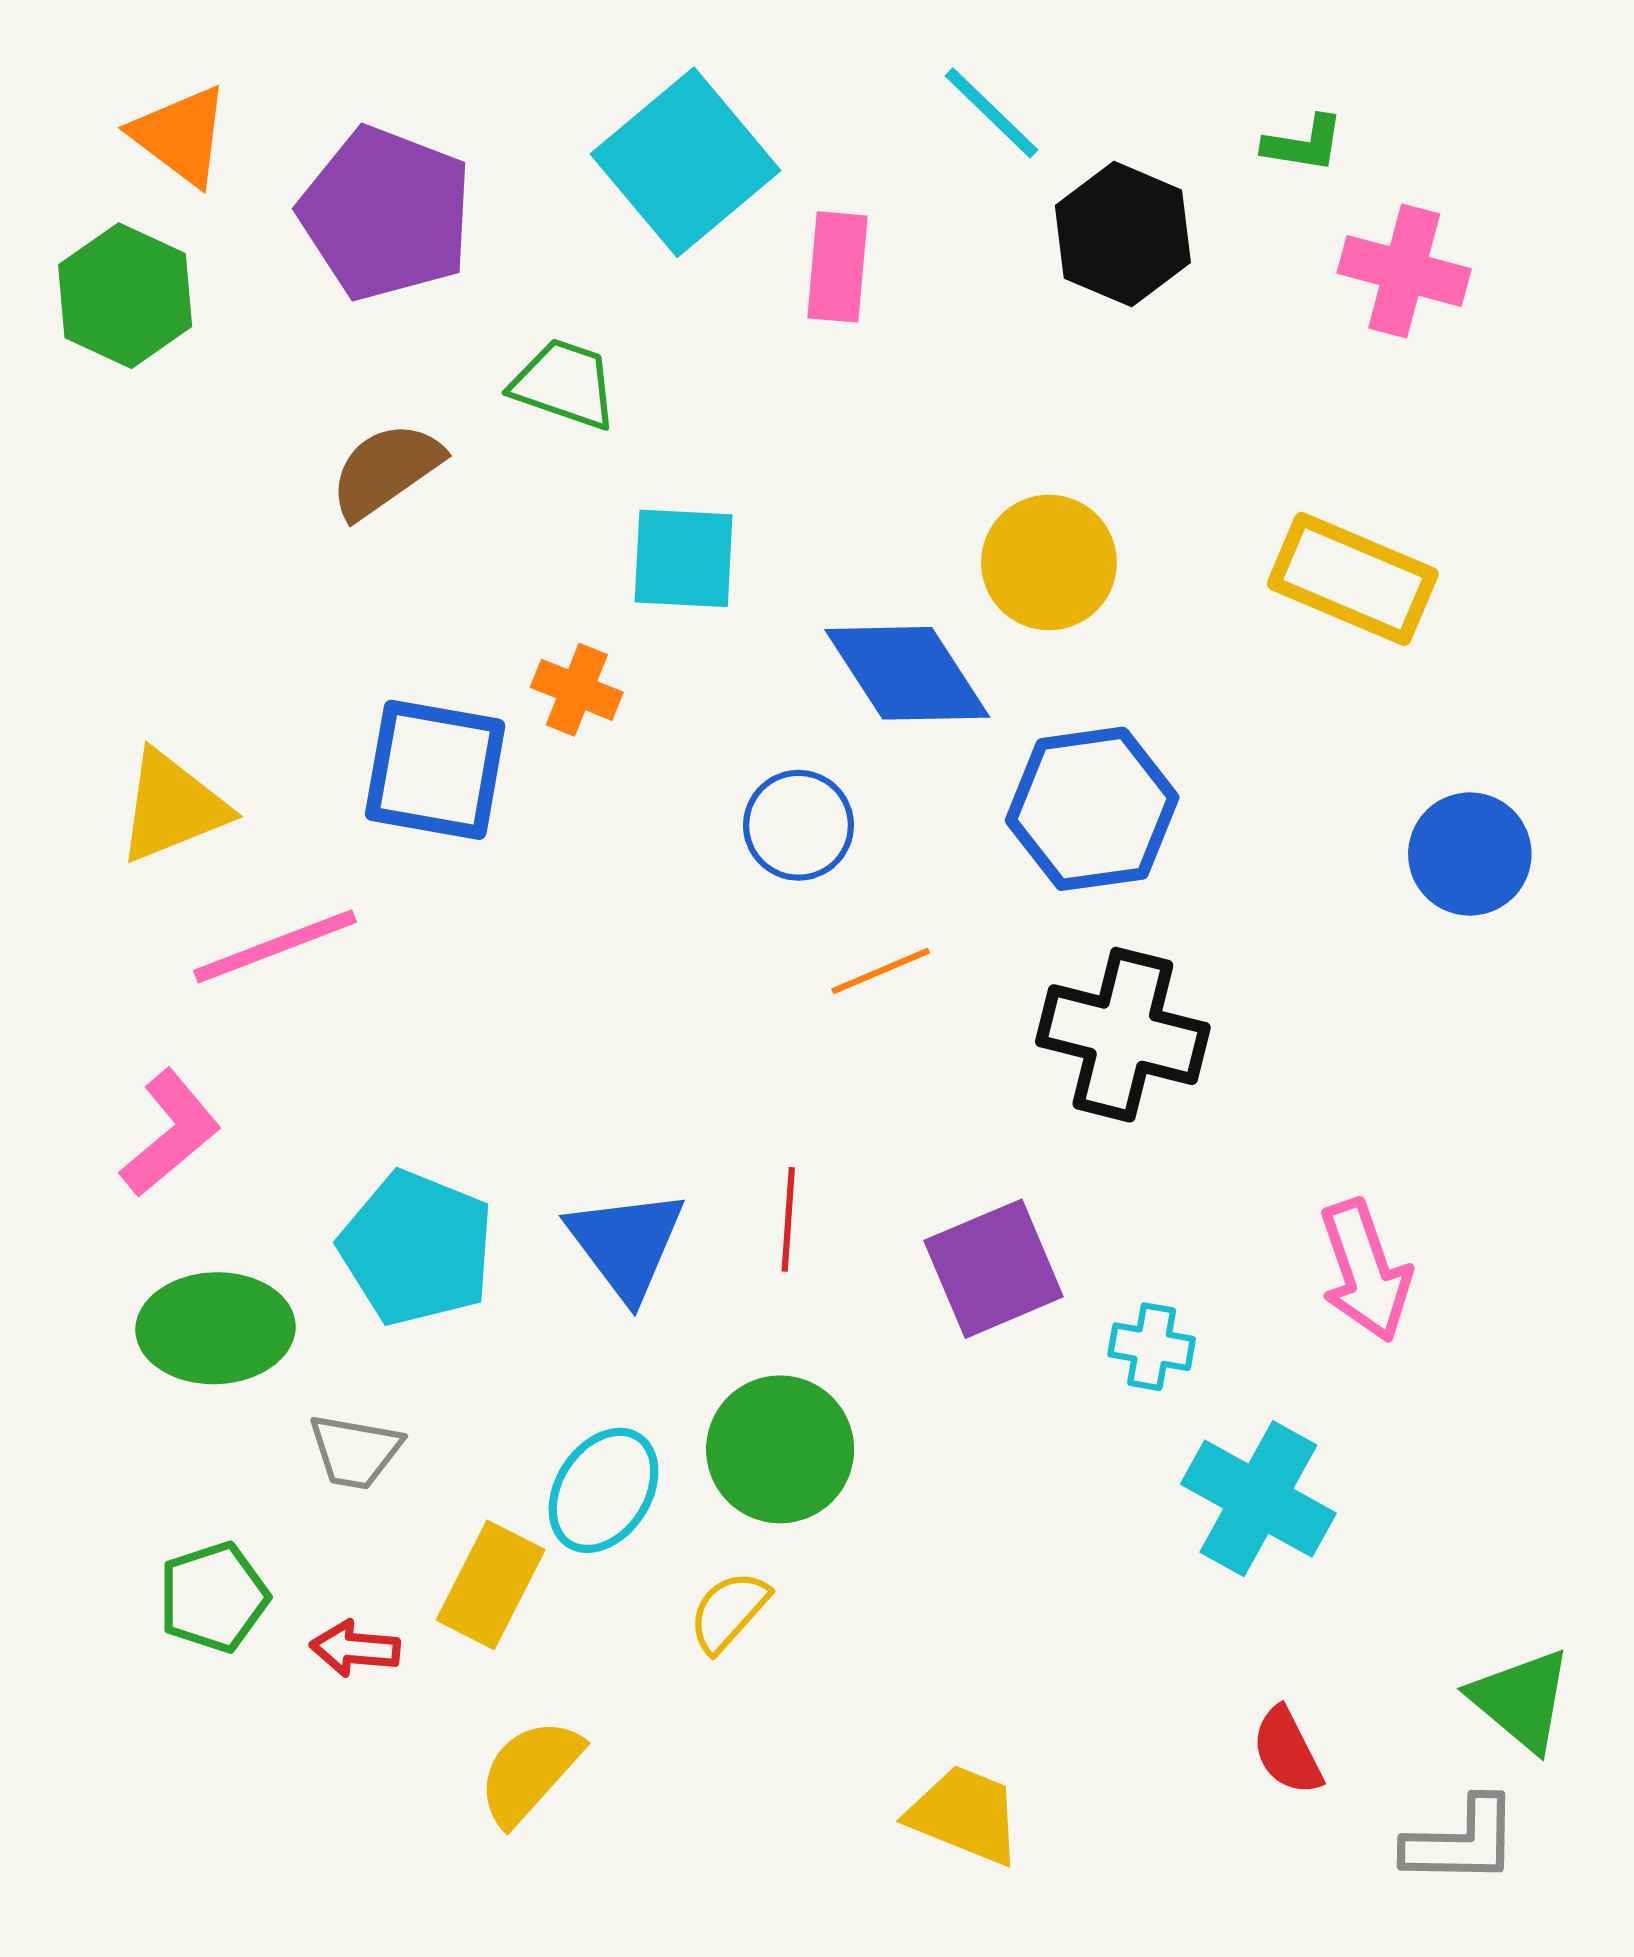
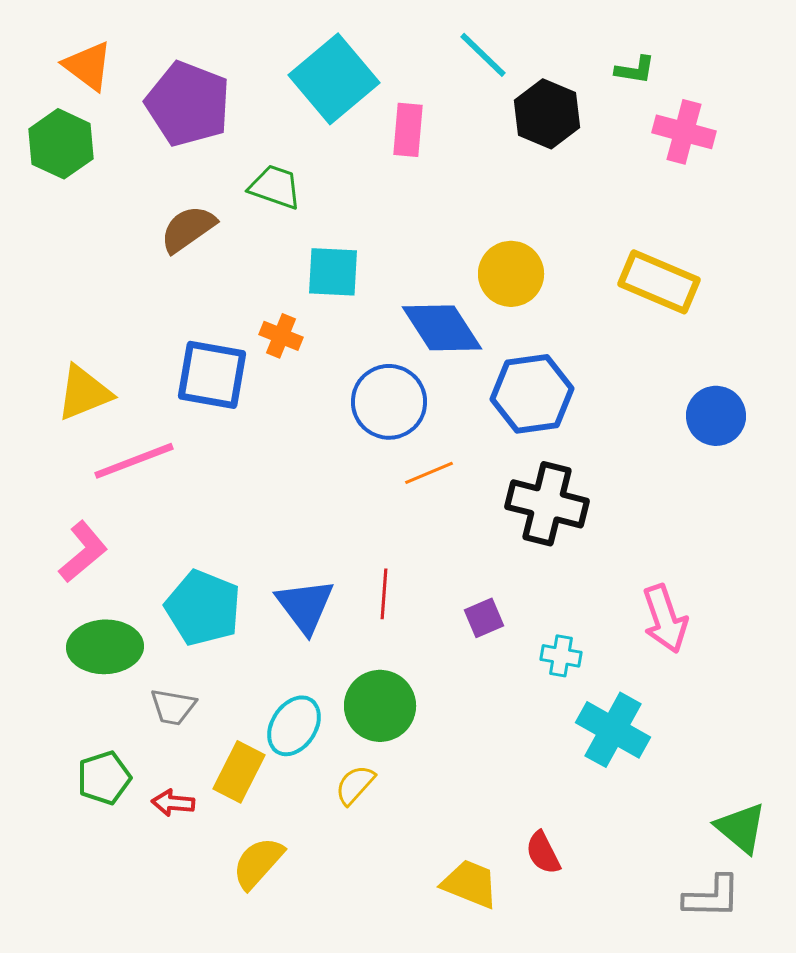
blue circle: (799, 825) -> (389, 402), size x1.4
purple square: (994, 1269) -> (484, 618), size x0.6
red semicircle: (1287, 1751) -> (543, 853), moved

